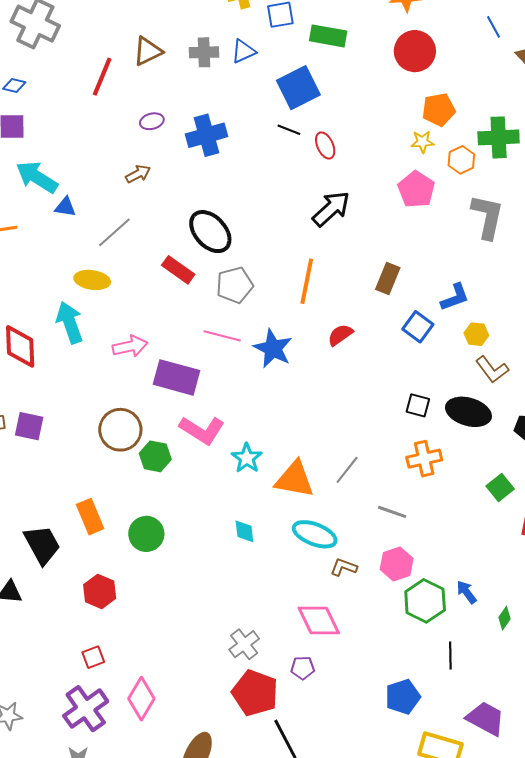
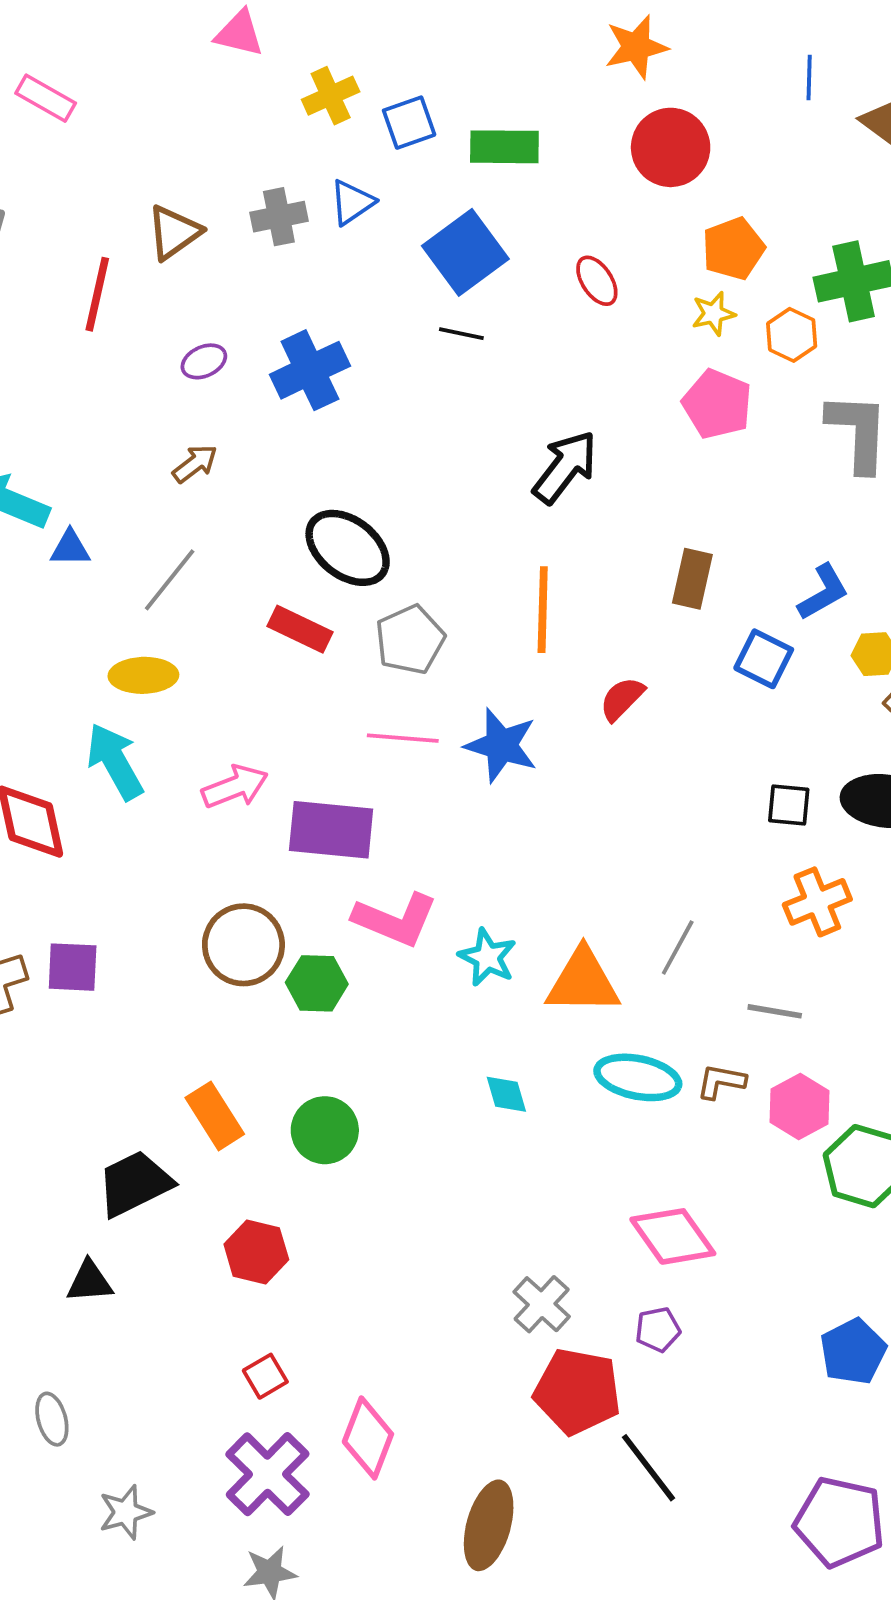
blue line: (494, 27) -> (809, 77), turned 40
red ellipse: (325, 145) -> (597, 281), moved
black trapezoid: (42, 545) -> (135, 1183), turned -78
brown L-shape: (344, 567) -> (721, 1081), moved

